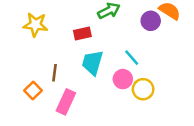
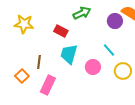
red rectangle: (82, 33) -> (61, 31), turned 40
cyan line: (132, 58) -> (109, 50), moved
yellow circle: (143, 89) -> (123, 71), moved

